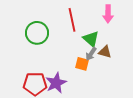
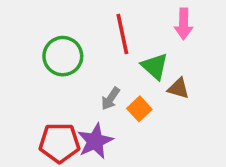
gray arrow: (91, 54) -> (110, 99), moved
orange square: (82, 64) -> (139, 109), turned 32

